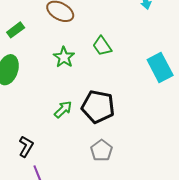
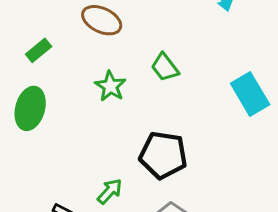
green arrow: (63, 109) -> (110, 191), moved

